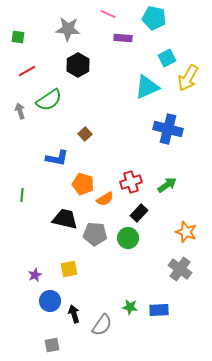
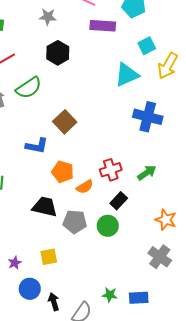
gray star: (68, 29) -> (48, 17), size x0.7
purple rectangle: (123, 38) -> (103, 26), size x1.4
brown square: (85, 134) -> (65, 122), size x1.6

